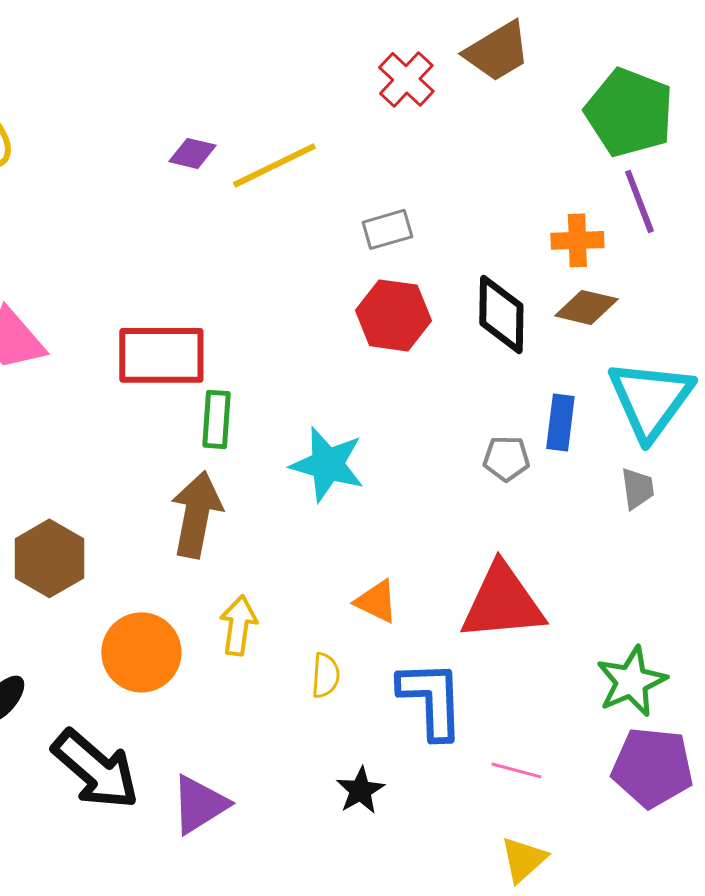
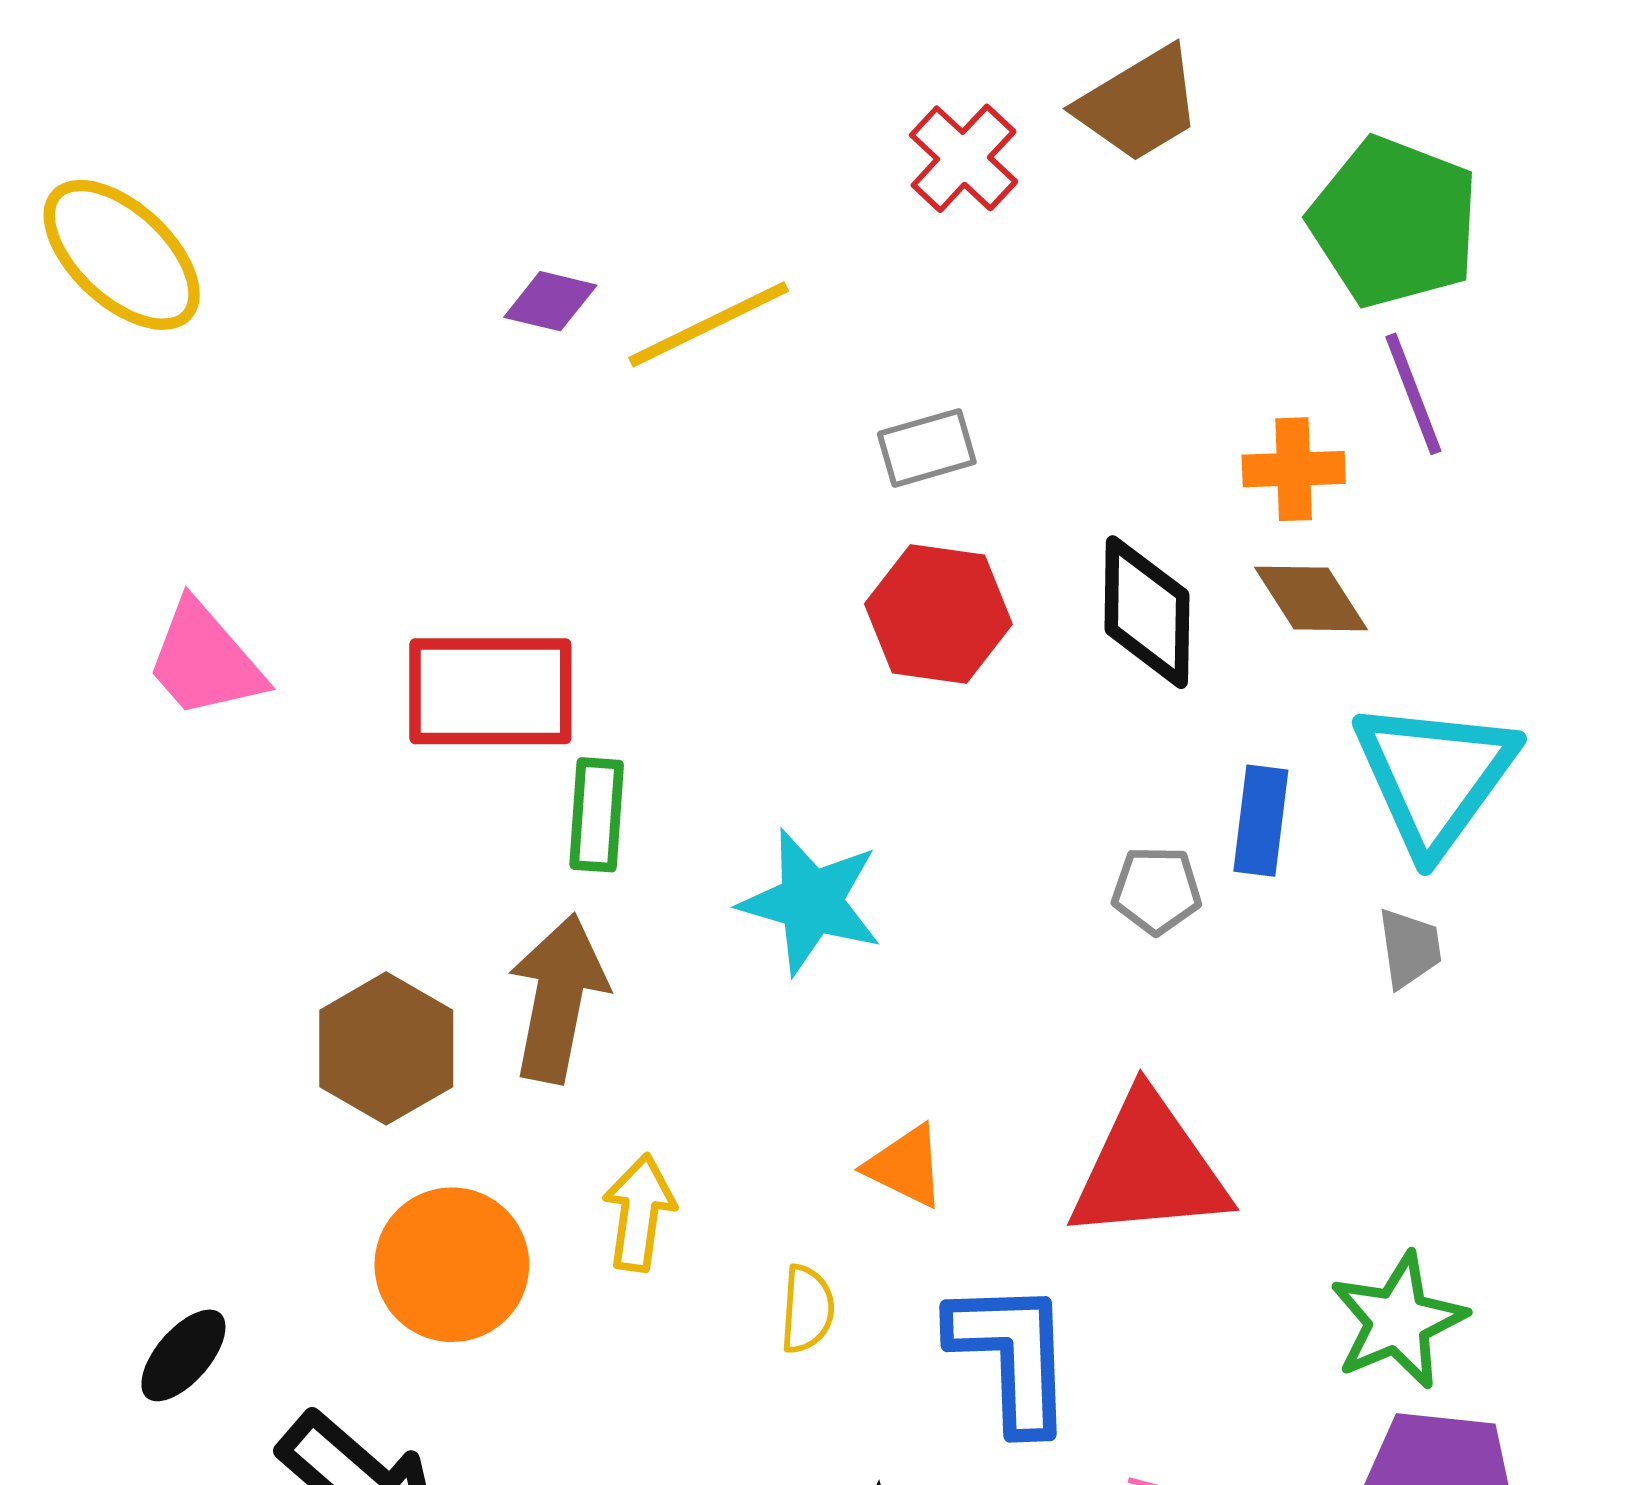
brown diamond: (586, 307) -> (1311, 599), turned 44
brown hexagon: (49, 558) -> (386, 1048), moved

